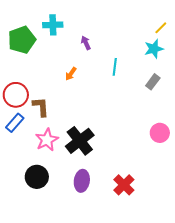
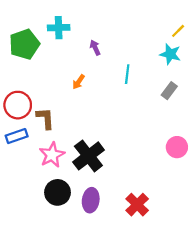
cyan star: (154, 49) -> (170, 54), turned 30
blue rectangle: (15, 123) -> (17, 136), turned 30
black circle: (37, 177) -> (58, 192), moved

